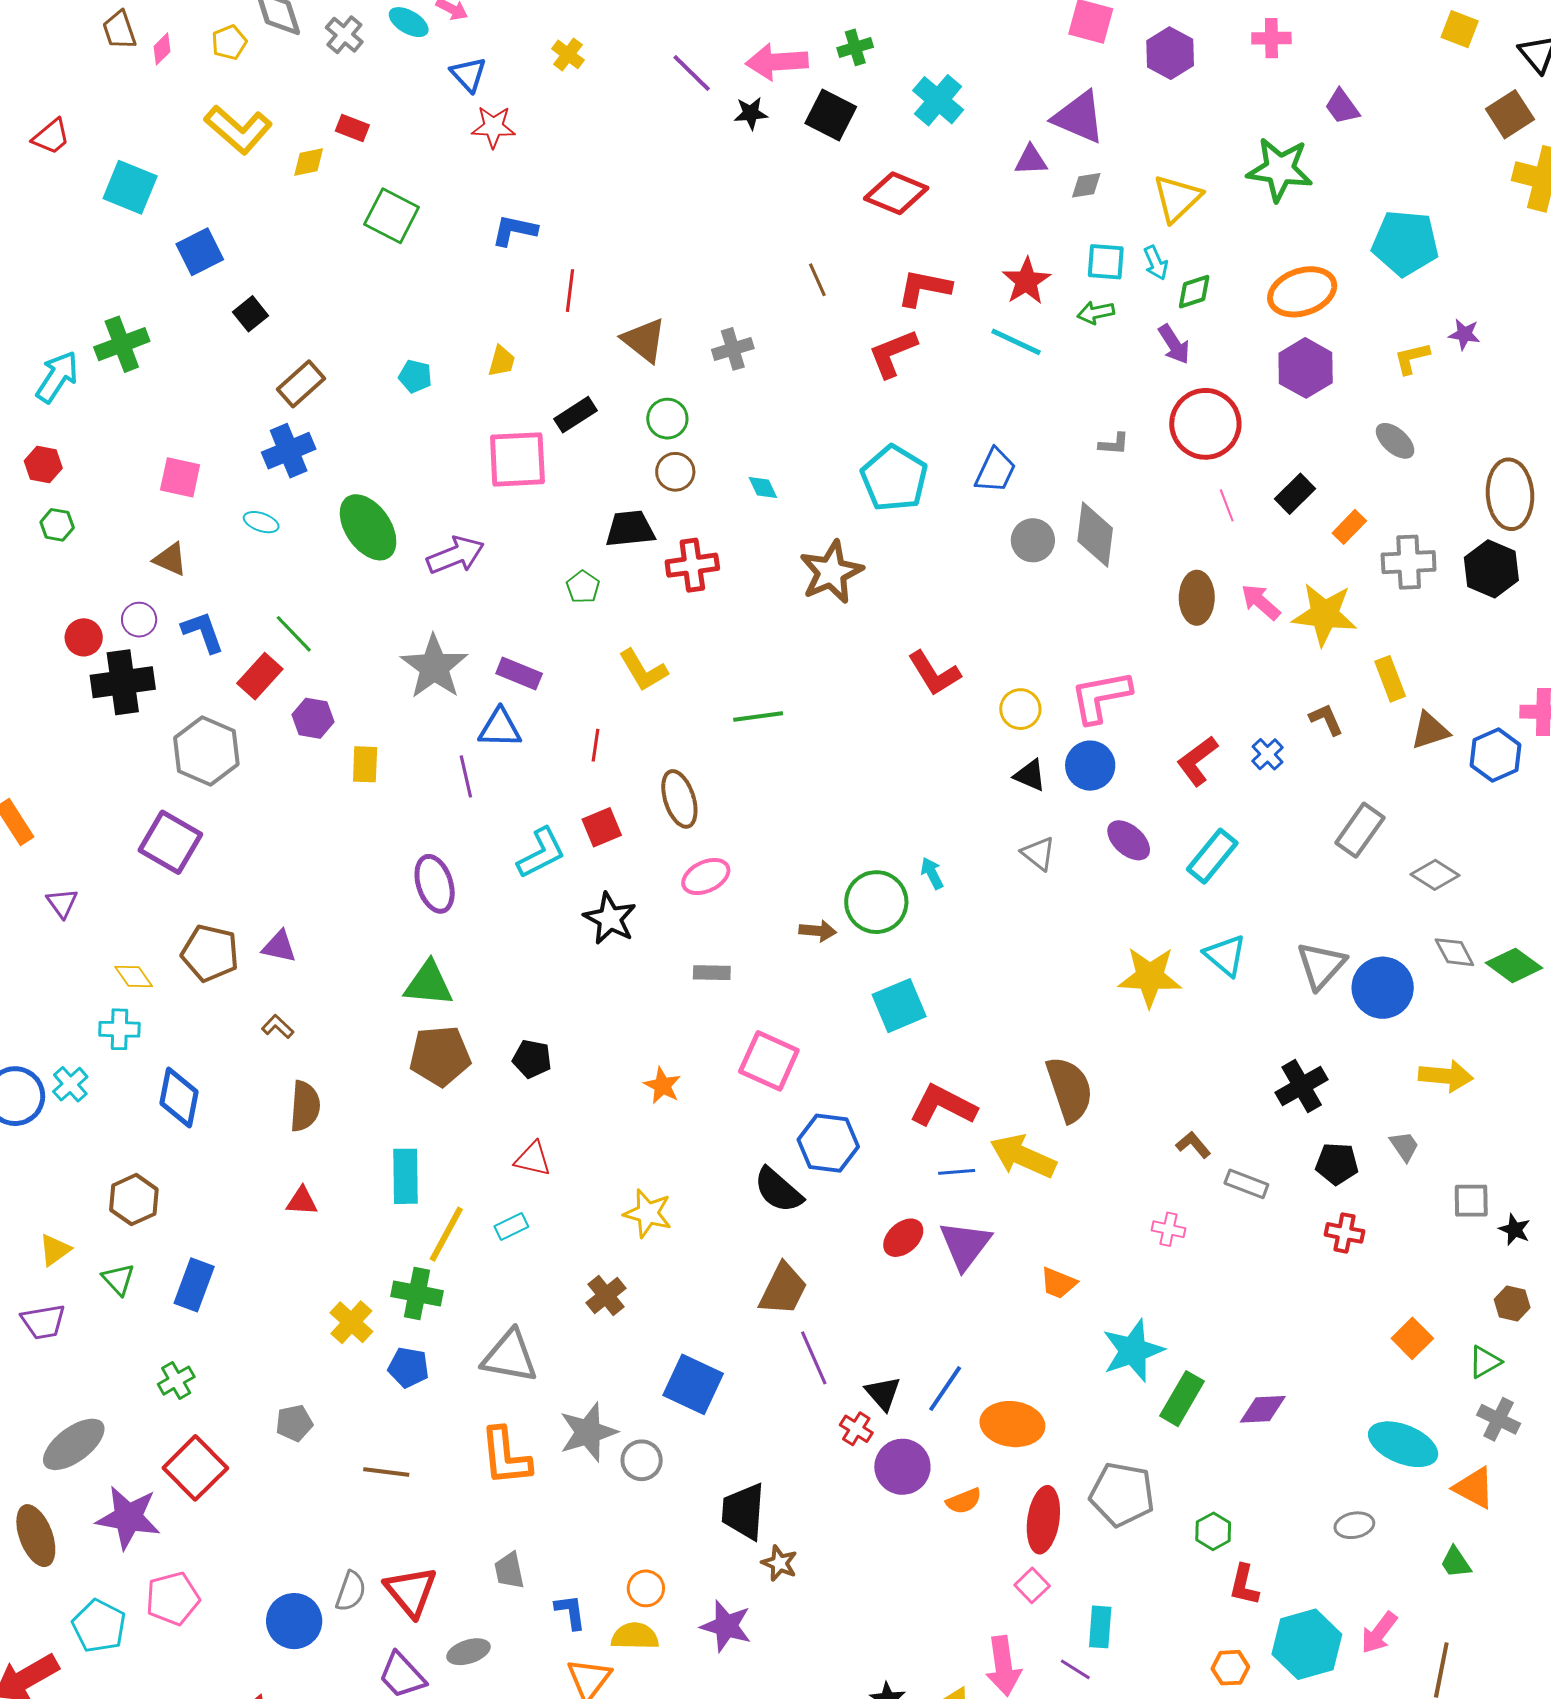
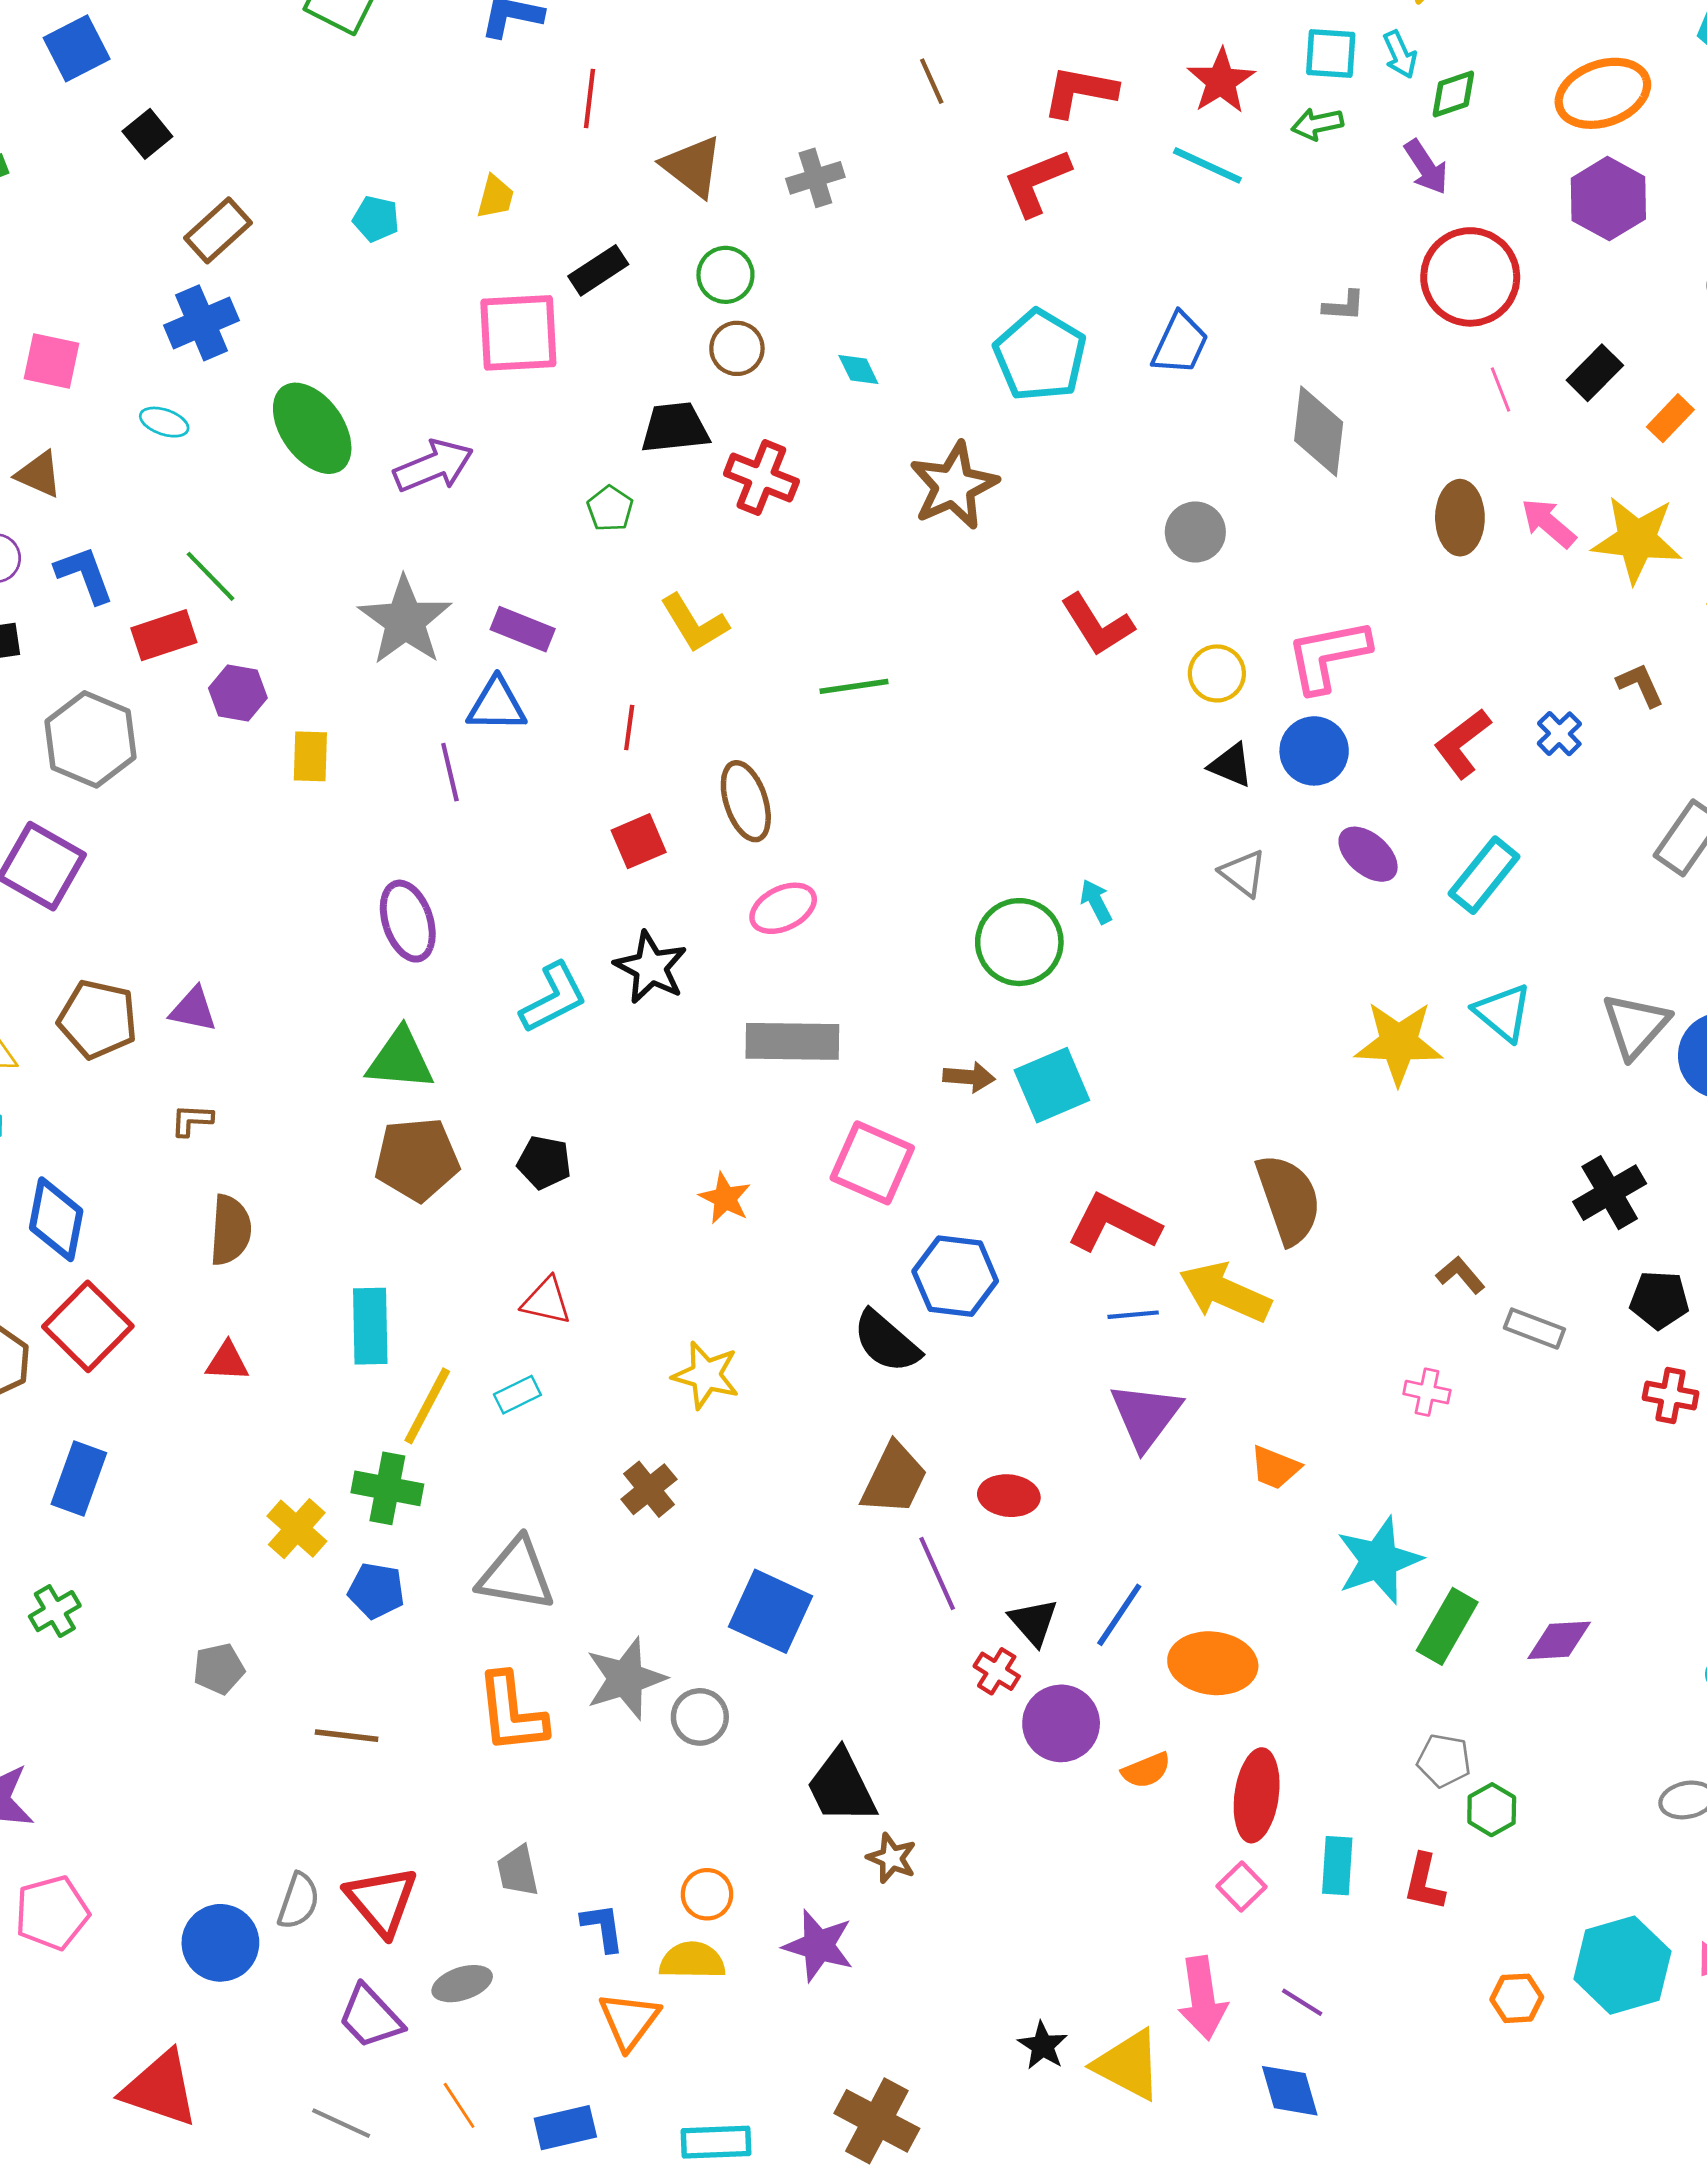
gray circle: (1033, 540) -> (1195, 532), moved
red cross: (692, 565) -> (761, 477), turned 30
red rectangle: (260, 676) -> (164, 635), turned 30
cyan L-shape: (541, 853) -> (553, 998), moved
brown arrow: (818, 931) -> (969, 1077), moved
gray rectangle: (712, 973) -> (792, 1041), size x1.8
brown L-shape: (278, 1027) -> (192, 1120), turned -40
red ellipse: (903, 1238) -> (1009, 1496), moved, turned 48
red square: (195, 1468) -> (88, 1326), moved
gray pentagon: (1122, 1494) -> (1444, 1761), moved, size x0.6
black trapezoid: (744, 1511) -> (841, 1787), turned -30
red L-shape: (1244, 1585) -> (1424, 1882), moved
cyan rectangle: (1100, 1627) -> (1337, 1866), moved

